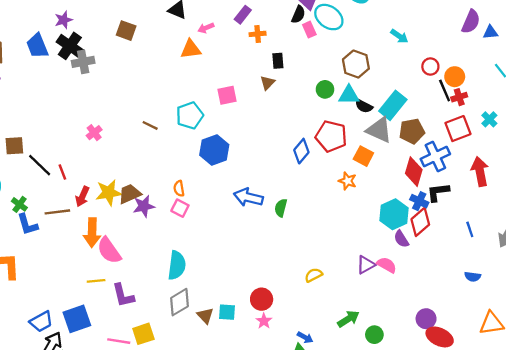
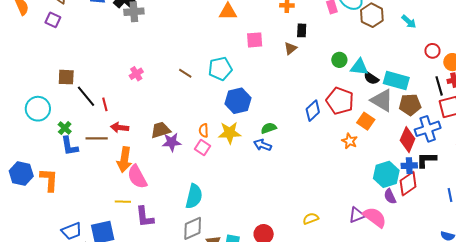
brown hexagon: (356, 64) -> (372, 15), moved
black line: (445, 91) -> (439, 86), moved
pink square: (227, 95) -> (255, 40), moved
cyan rectangle: (393, 105) -> (396, 80), turned 60
yellow star: (109, 193) -> (230, 133), moved
red arrow: (82, 197) -> (120, 128), turned 66
blue arrow: (248, 197) -> (262, 145), size x0.7
blue cross: (419, 201) -> (409, 166), turned -35
green semicircle: (281, 208) -> (269, 128), moved, turned 49
pink semicircle: (387, 265) -> (375, 217), size x1.4

